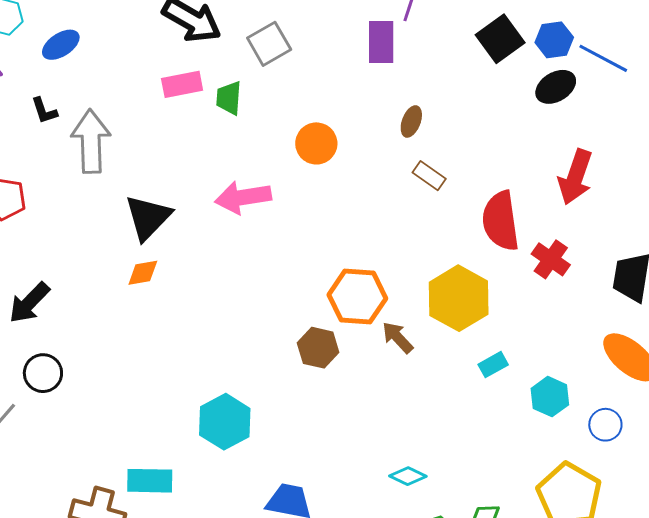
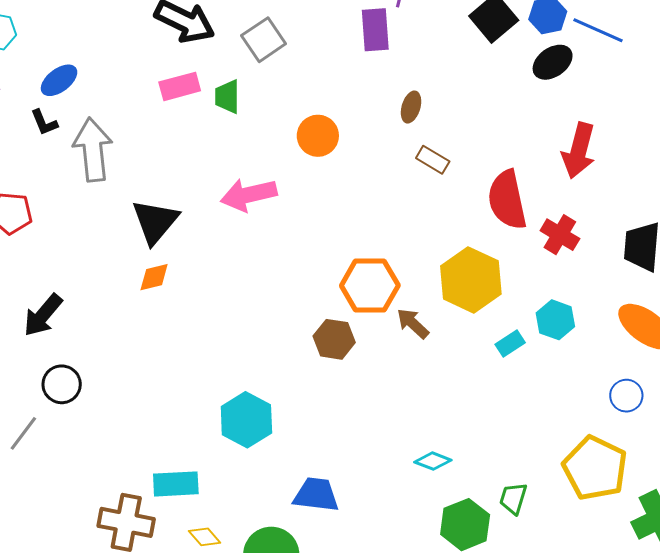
blue ellipse: (61, 45) -> (59, 80), moved
cyan hexagon: (550, 397) -> (555, 320), moved

